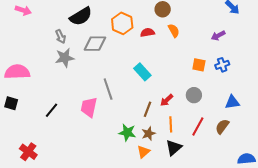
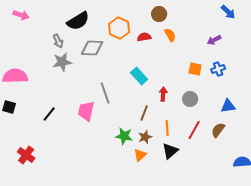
red arrow: (167, 100) -> (163, 94), moved, turned 136

